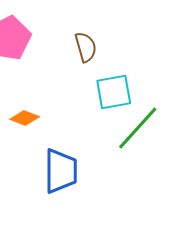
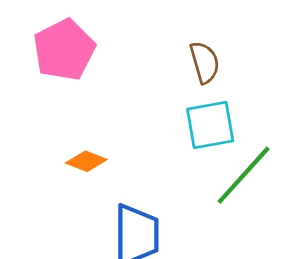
brown semicircle: (86, 47) -> (205, 62), moved

